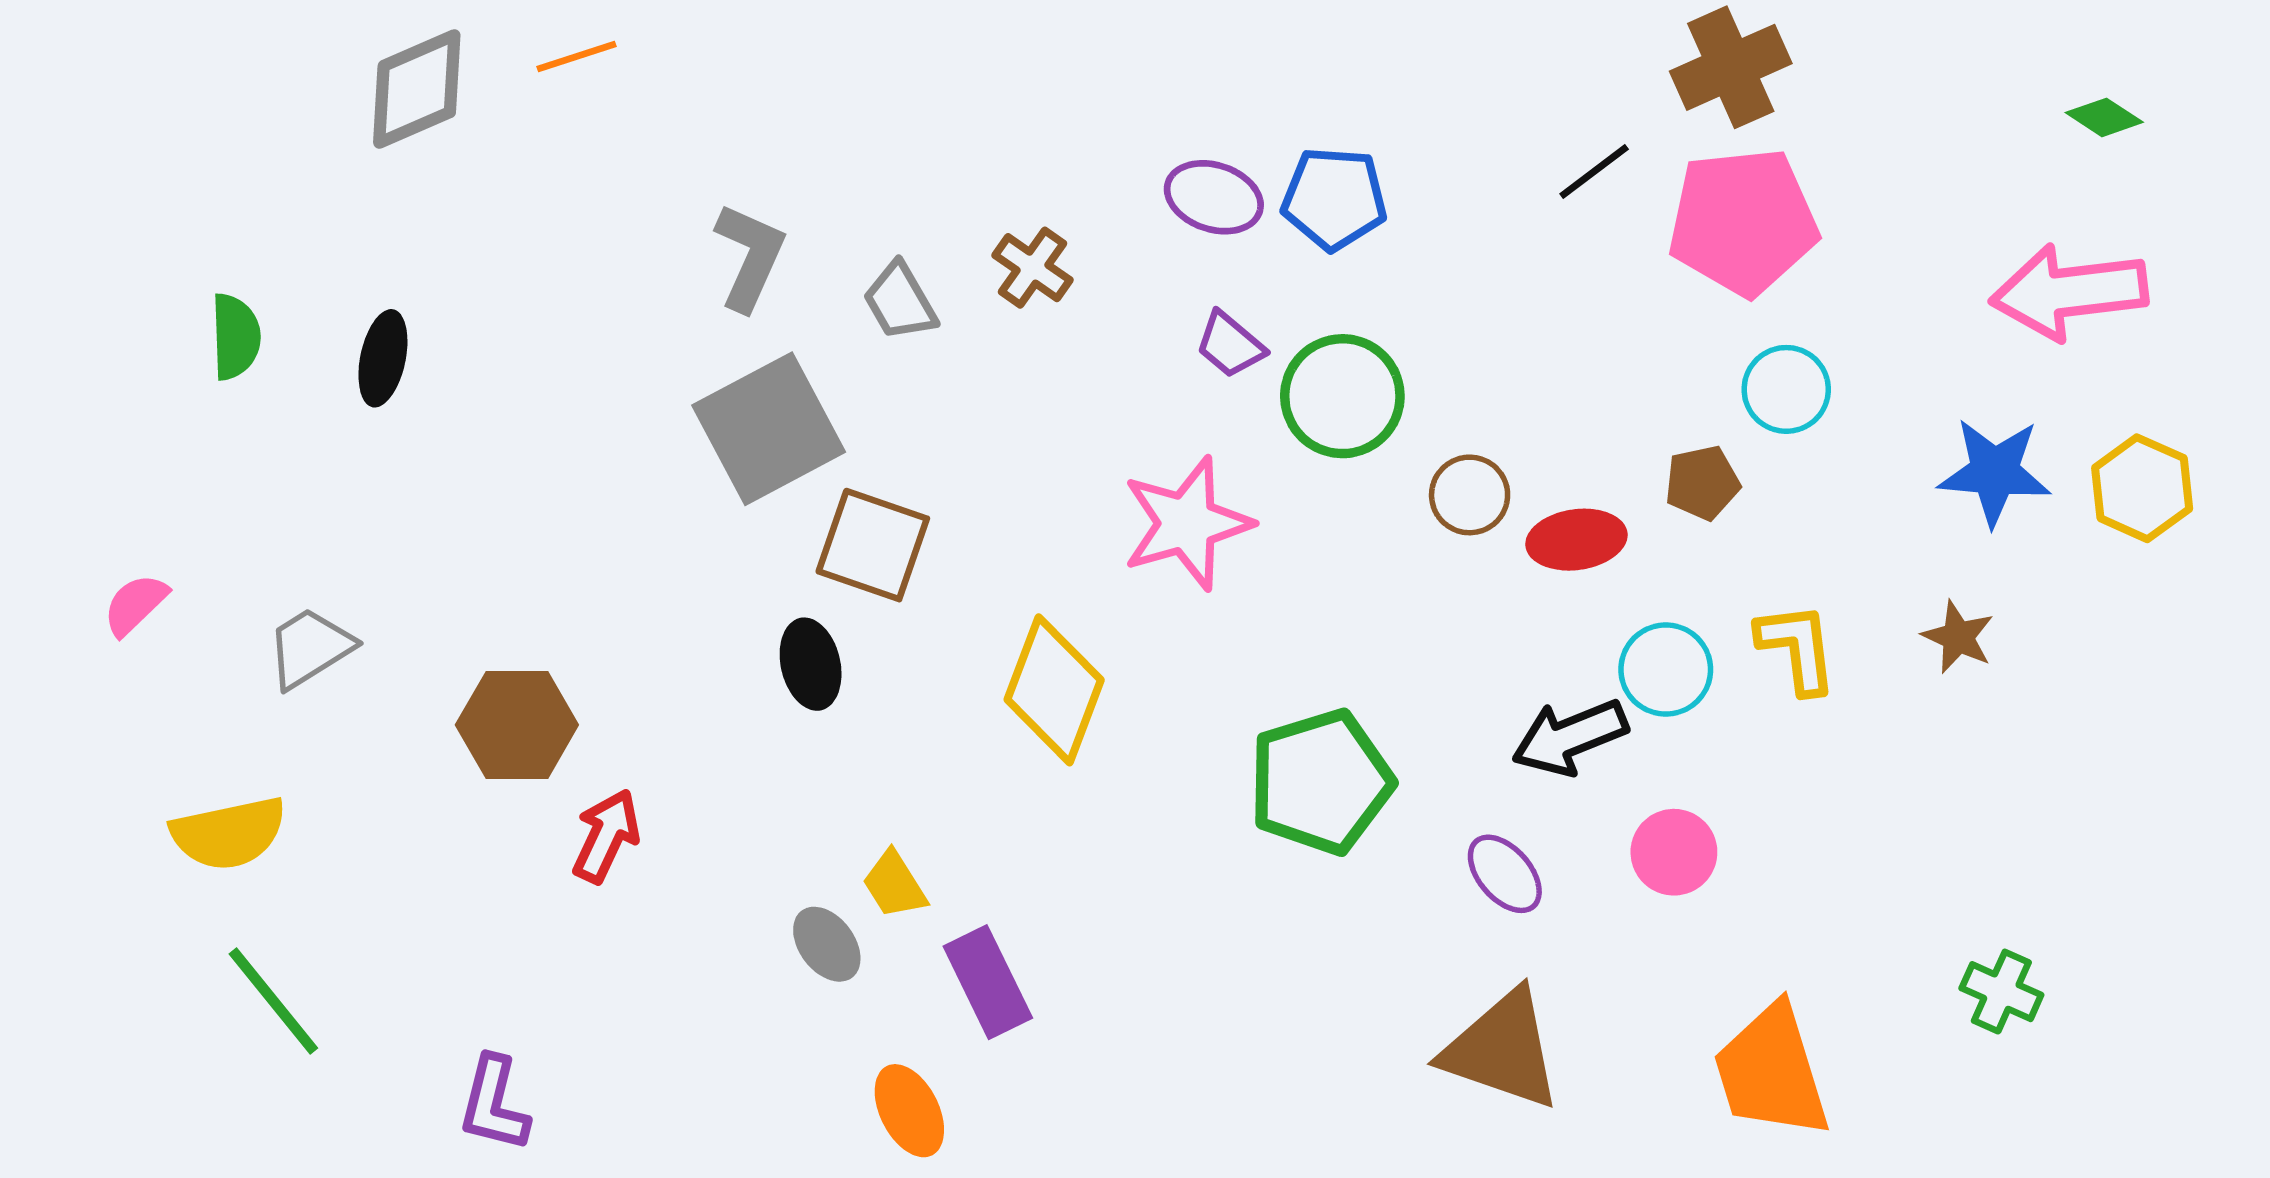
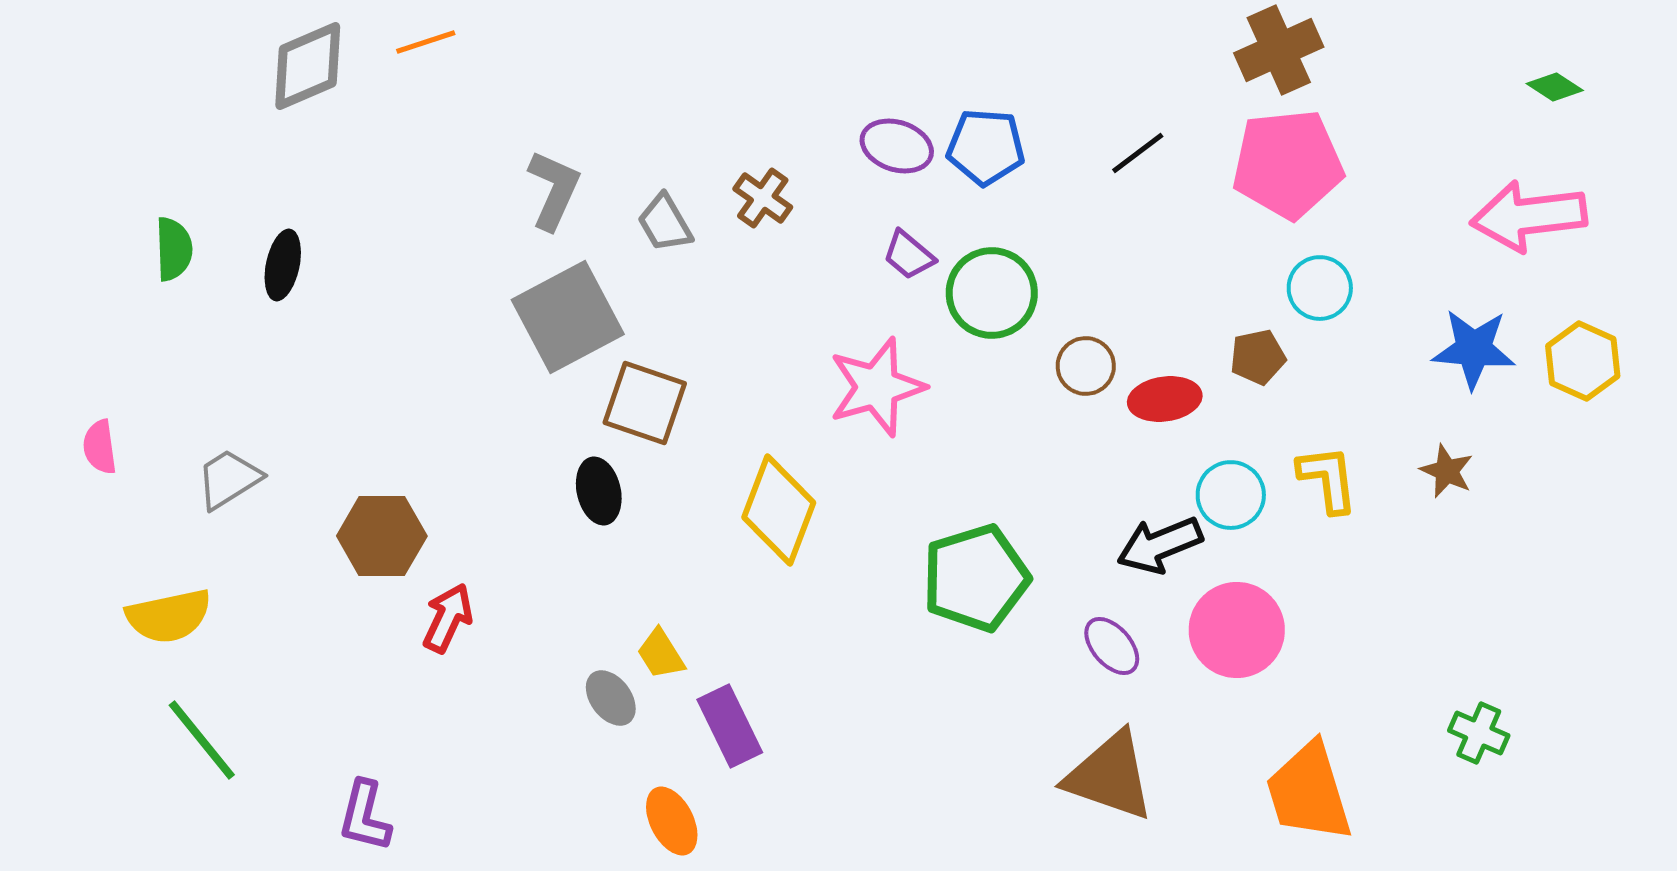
black line: (1594, 172) -> (1138, 153), moved
pink semicircle: (135, 605) -> (100, 447), turned -54
pink circle: (1674, 852) -> (1237, 630), size x1.5

